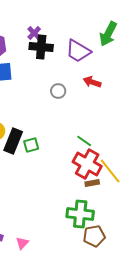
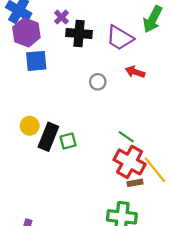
purple cross: (34, 33) -> (61, 17), moved

